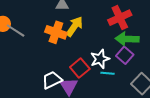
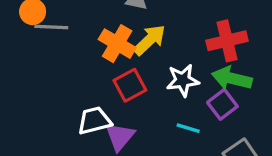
gray line: (16, 31) -> (51, 27), turned -42
white star: (100, 59) -> (183, 80), moved
red square: (80, 68) -> (130, 85), moved

